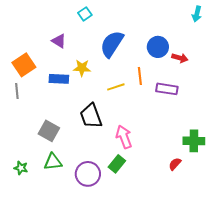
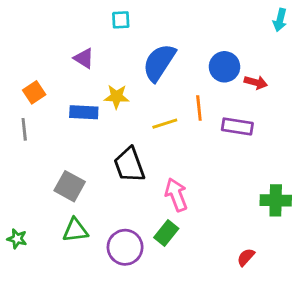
cyan square: (85, 14) -> (121, 20), turned 32
orange square: (24, 65) -> (34, 92), size x0.7
red semicircle: (175, 164) -> (246, 257), moved
green star: (21, 168) -> (17, 239), moved

